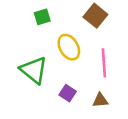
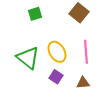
yellow ellipse: (69, 47) -> (57, 52), moved

